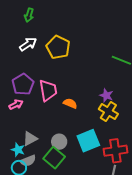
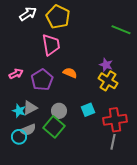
purple pentagon: (23, 84) -> (42, 80), moved
pink trapezoid: (48, 90) -> (51, 45), moved
cyan square: (88, 141) -> (88, 110), size x0.6
cyan star: (18, 150) -> (19, 111), moved

